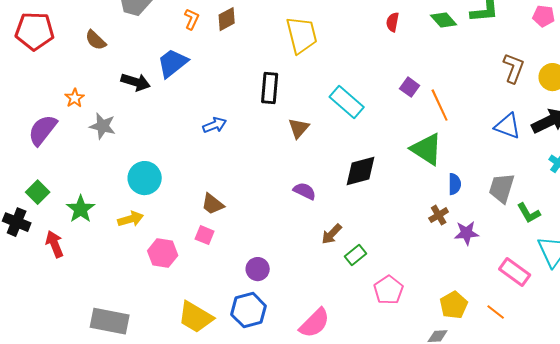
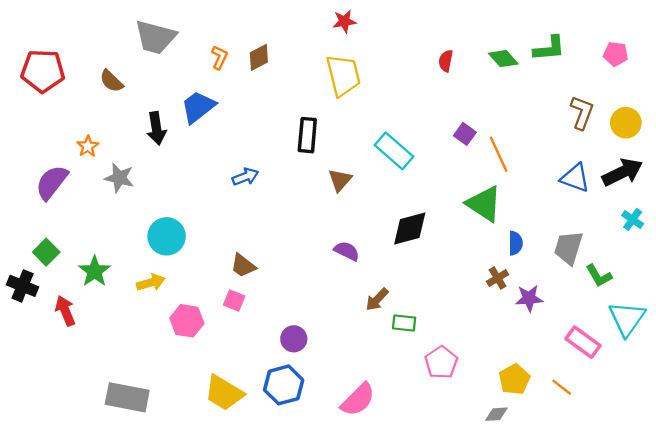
black arrow: (136, 82) -> (156, 128), turned 64
green rectangle: (356, 255) -> (404, 323), turned 45

